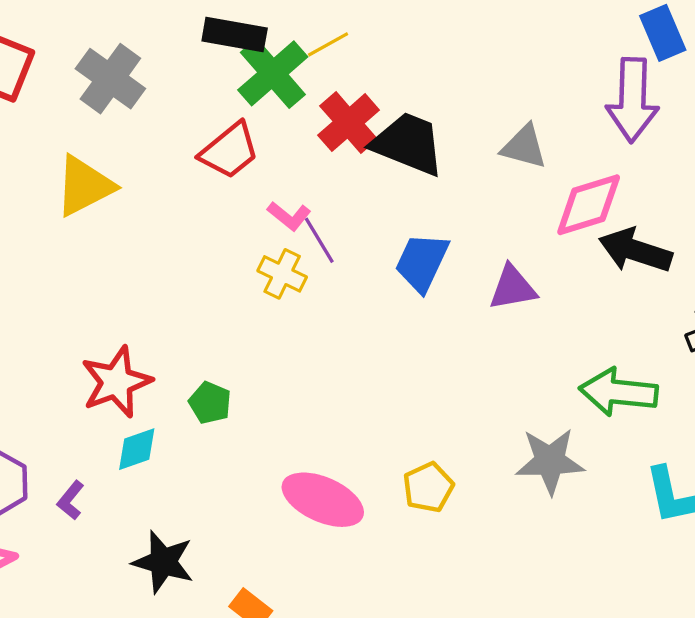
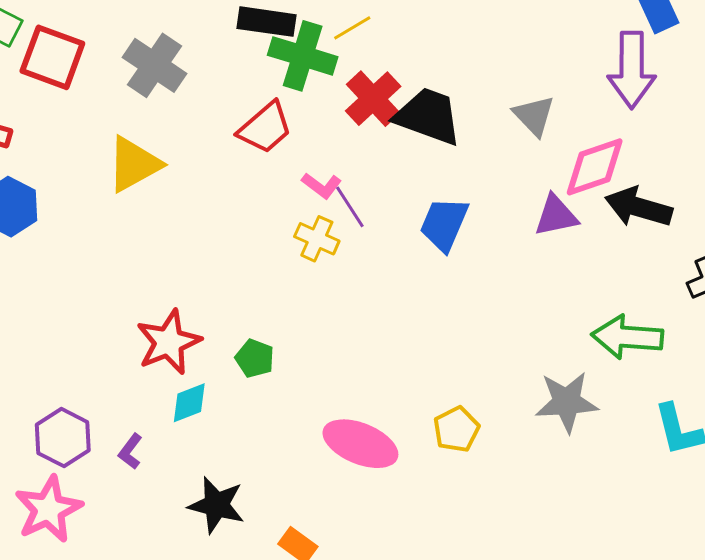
green cross: (273, 73) -> (303, 56), turned -30
gray triangle: (524, 147) -> (534, 116), turned 33
purple triangle: (513, 288) -> (556, 216), moved

